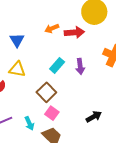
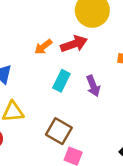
cyan rectangle: (57, 65) -> (61, 81), moved

